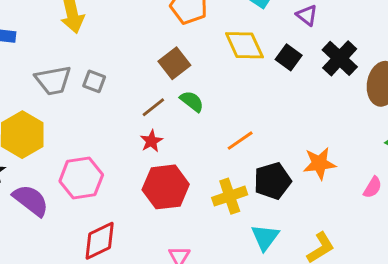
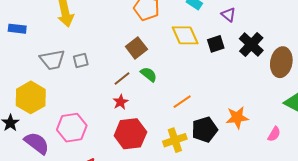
black square: (289, 57) -> (216, 44), turned 36
gray square: (94, 81) -> (81, 60), turned -35

